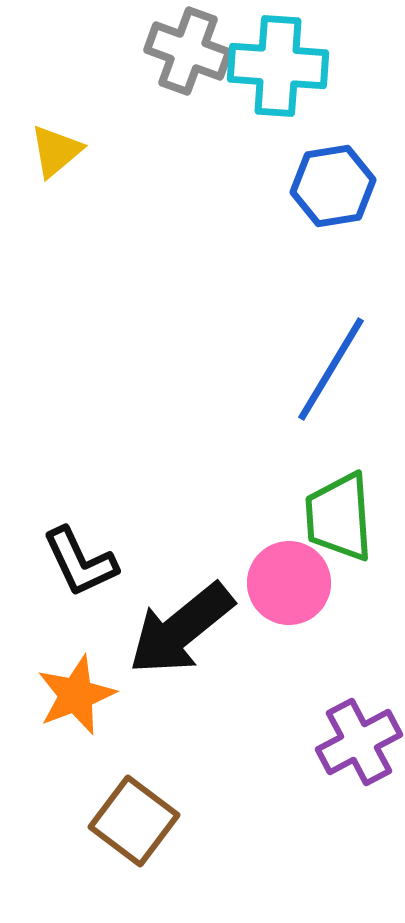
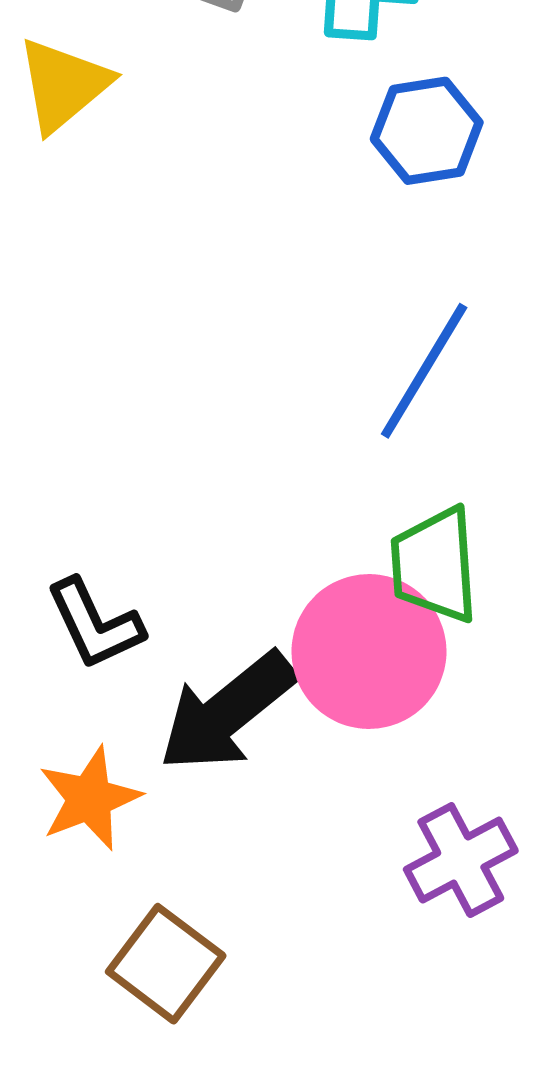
yellow triangle: (56, 151) -> (63, 85), size x1.4
pink circle: (289, 583) -> (369, 652), size x1.4

